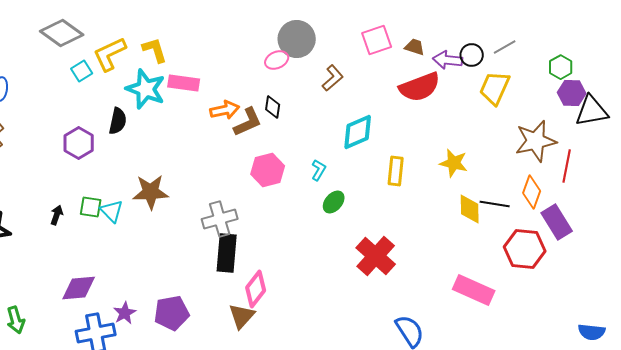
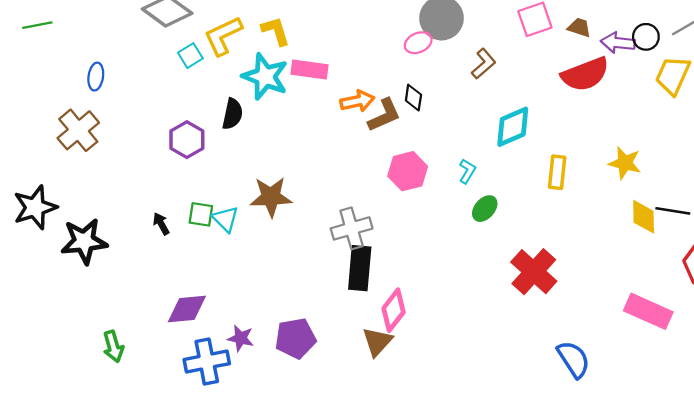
black arrow: (57, 215) -> (161, 224), turned -48
purple star: (125, 313) -> (241, 338), turned -30

